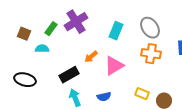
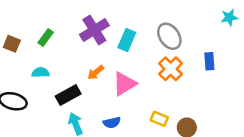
purple cross: (76, 22) -> (94, 30), moved
cyan semicircle: (42, 49) -> (41, 73), moved
orange cross: (151, 54) -> (171, 69), turned 36

